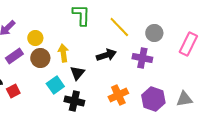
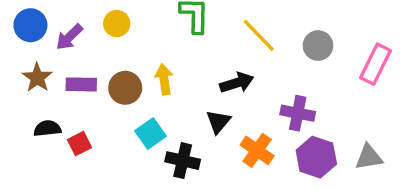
yellow circle: (35, 38) -> (117, 24), moved
purple rectangle: (14, 56) -> (81, 84), turned 36
purple cross: (142, 58) -> (298, 113), moved
black triangle: (77, 73) -> (218, 122), moved
orange cross: (118, 95) -> (257, 150), turned -30

